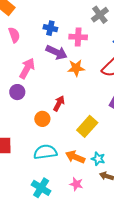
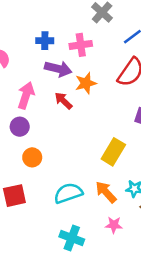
red arrow: (59, 103) -> (63, 101), moved, turned -63
orange circle: (42, 119) -> (32, 157), moved
orange arrow: (75, 157) -> (106, 192), turned 36

